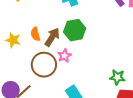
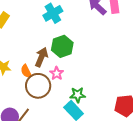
orange semicircle: (35, 34) -> (26, 71), moved
green star: (117, 77) -> (78, 95), moved

